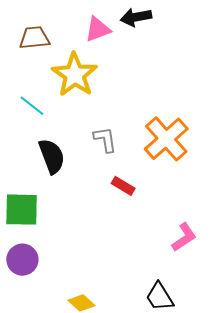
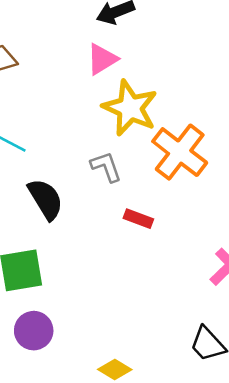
pink triangle: (98, 29) -> (102, 59), moved
yellow star: (75, 75) -> (130, 108), moved

